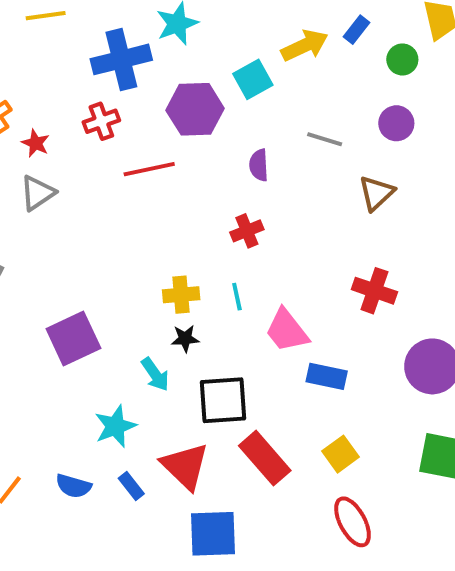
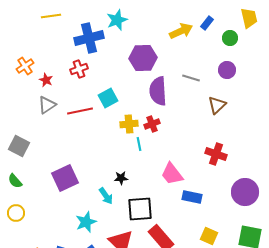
cyan square: (253, 79) -> (108, 98), moved
purple hexagon: (195, 109) -> (143, 58), moved
purple semicircle: (259, 165) -> (158, 91), size x1.8
red line: (149, 169) -> (80, 111), moved
yellow cross: (181, 295) -> (129, 124), moved
cyan line: (237, 297) -> (139, 144), moved
yellow square: (341, 454) -> (209, 236), moved, turned -30

